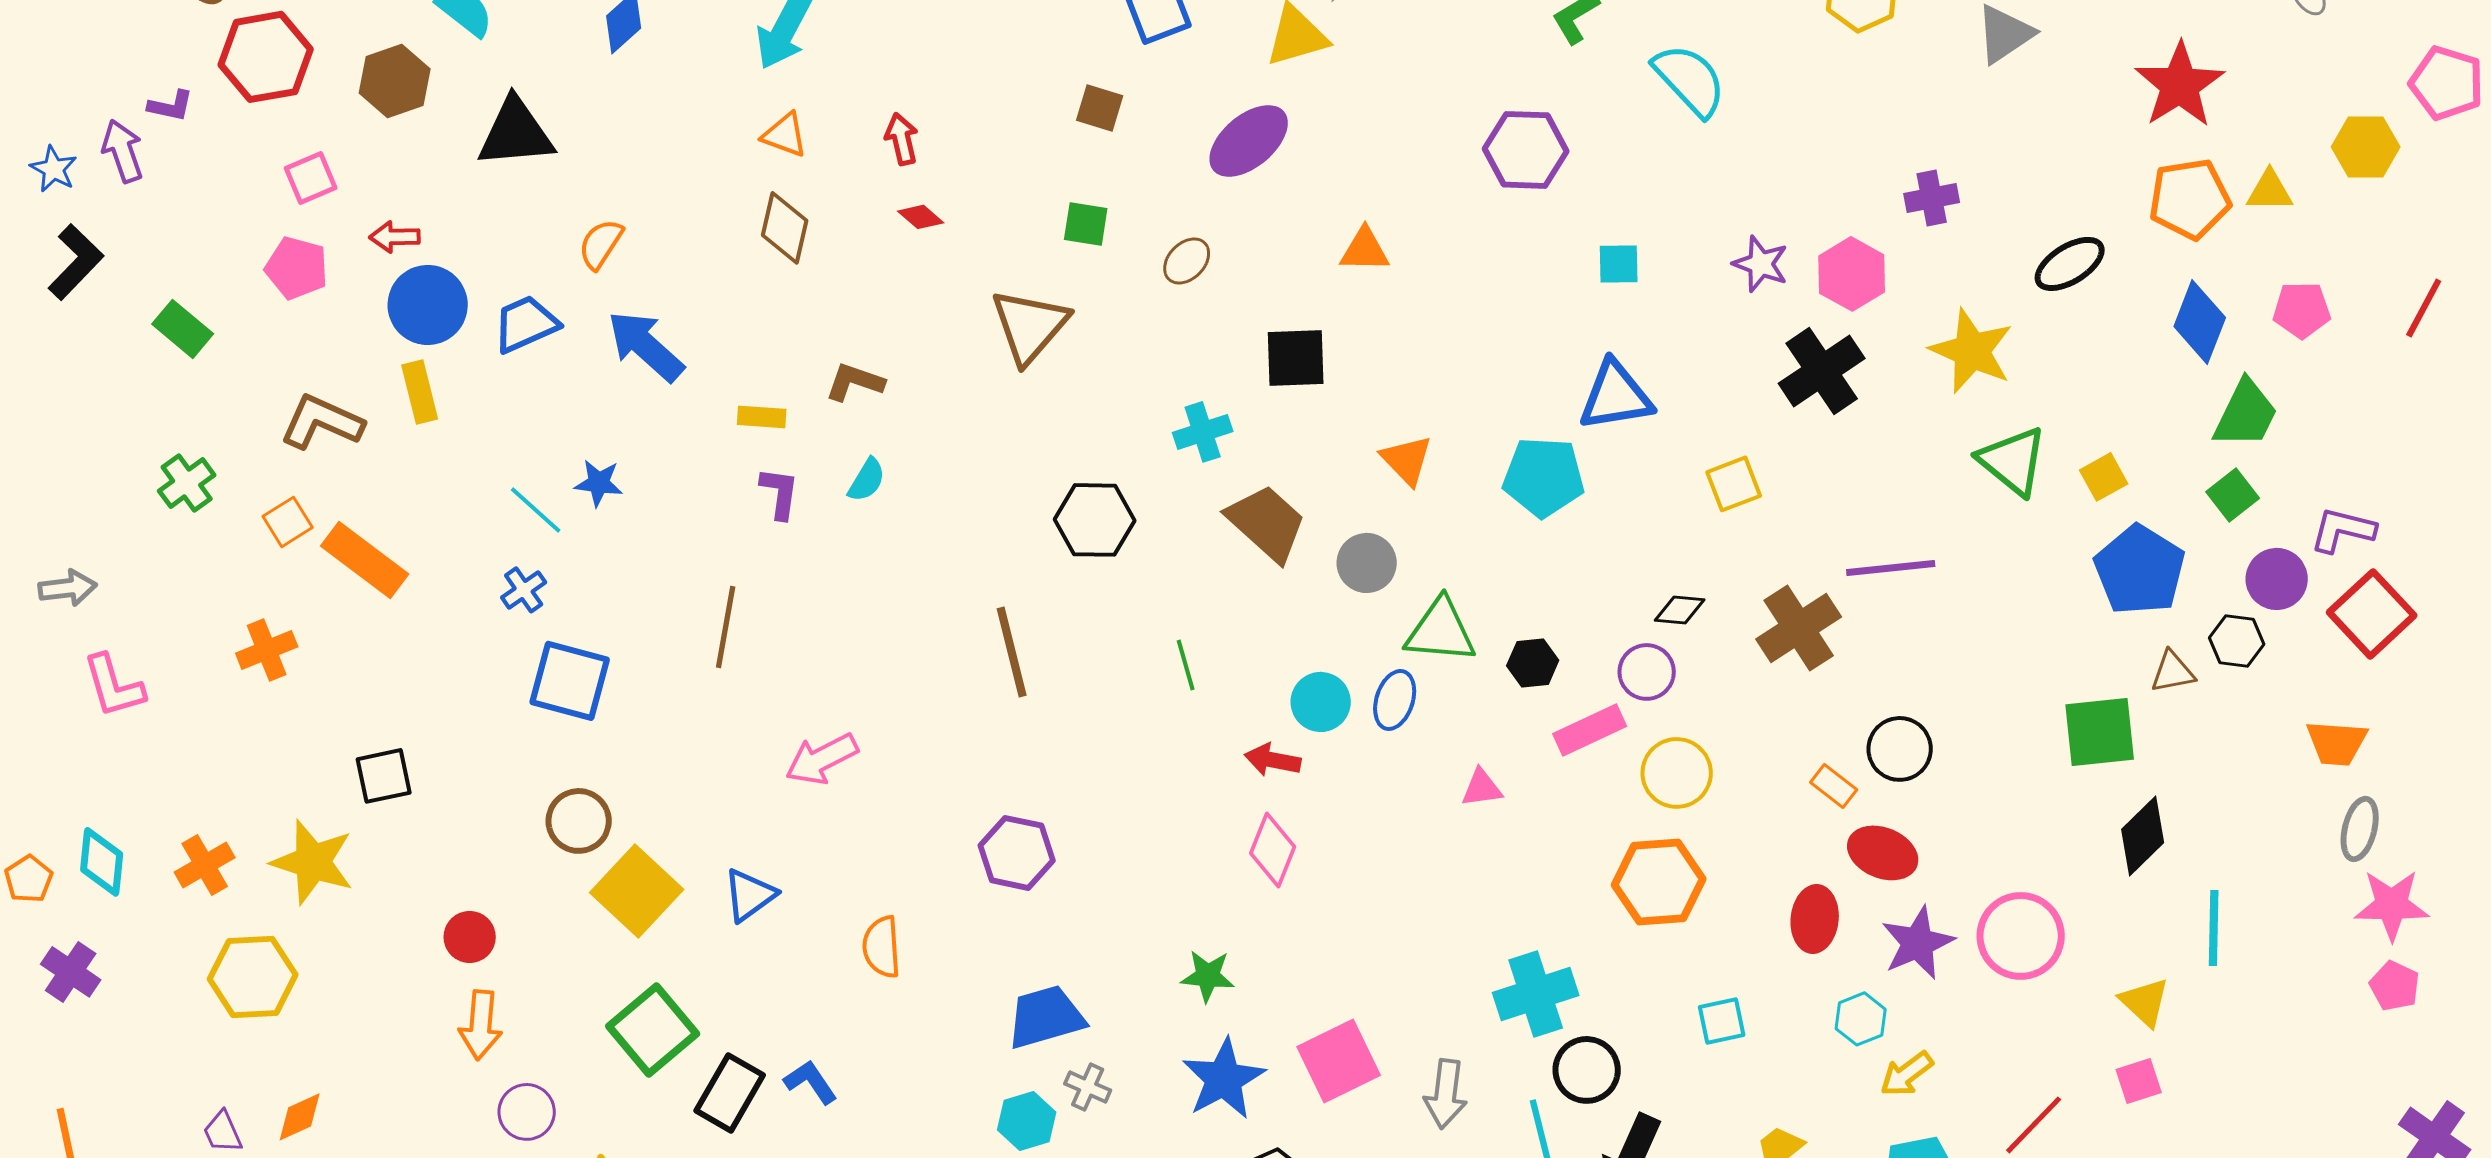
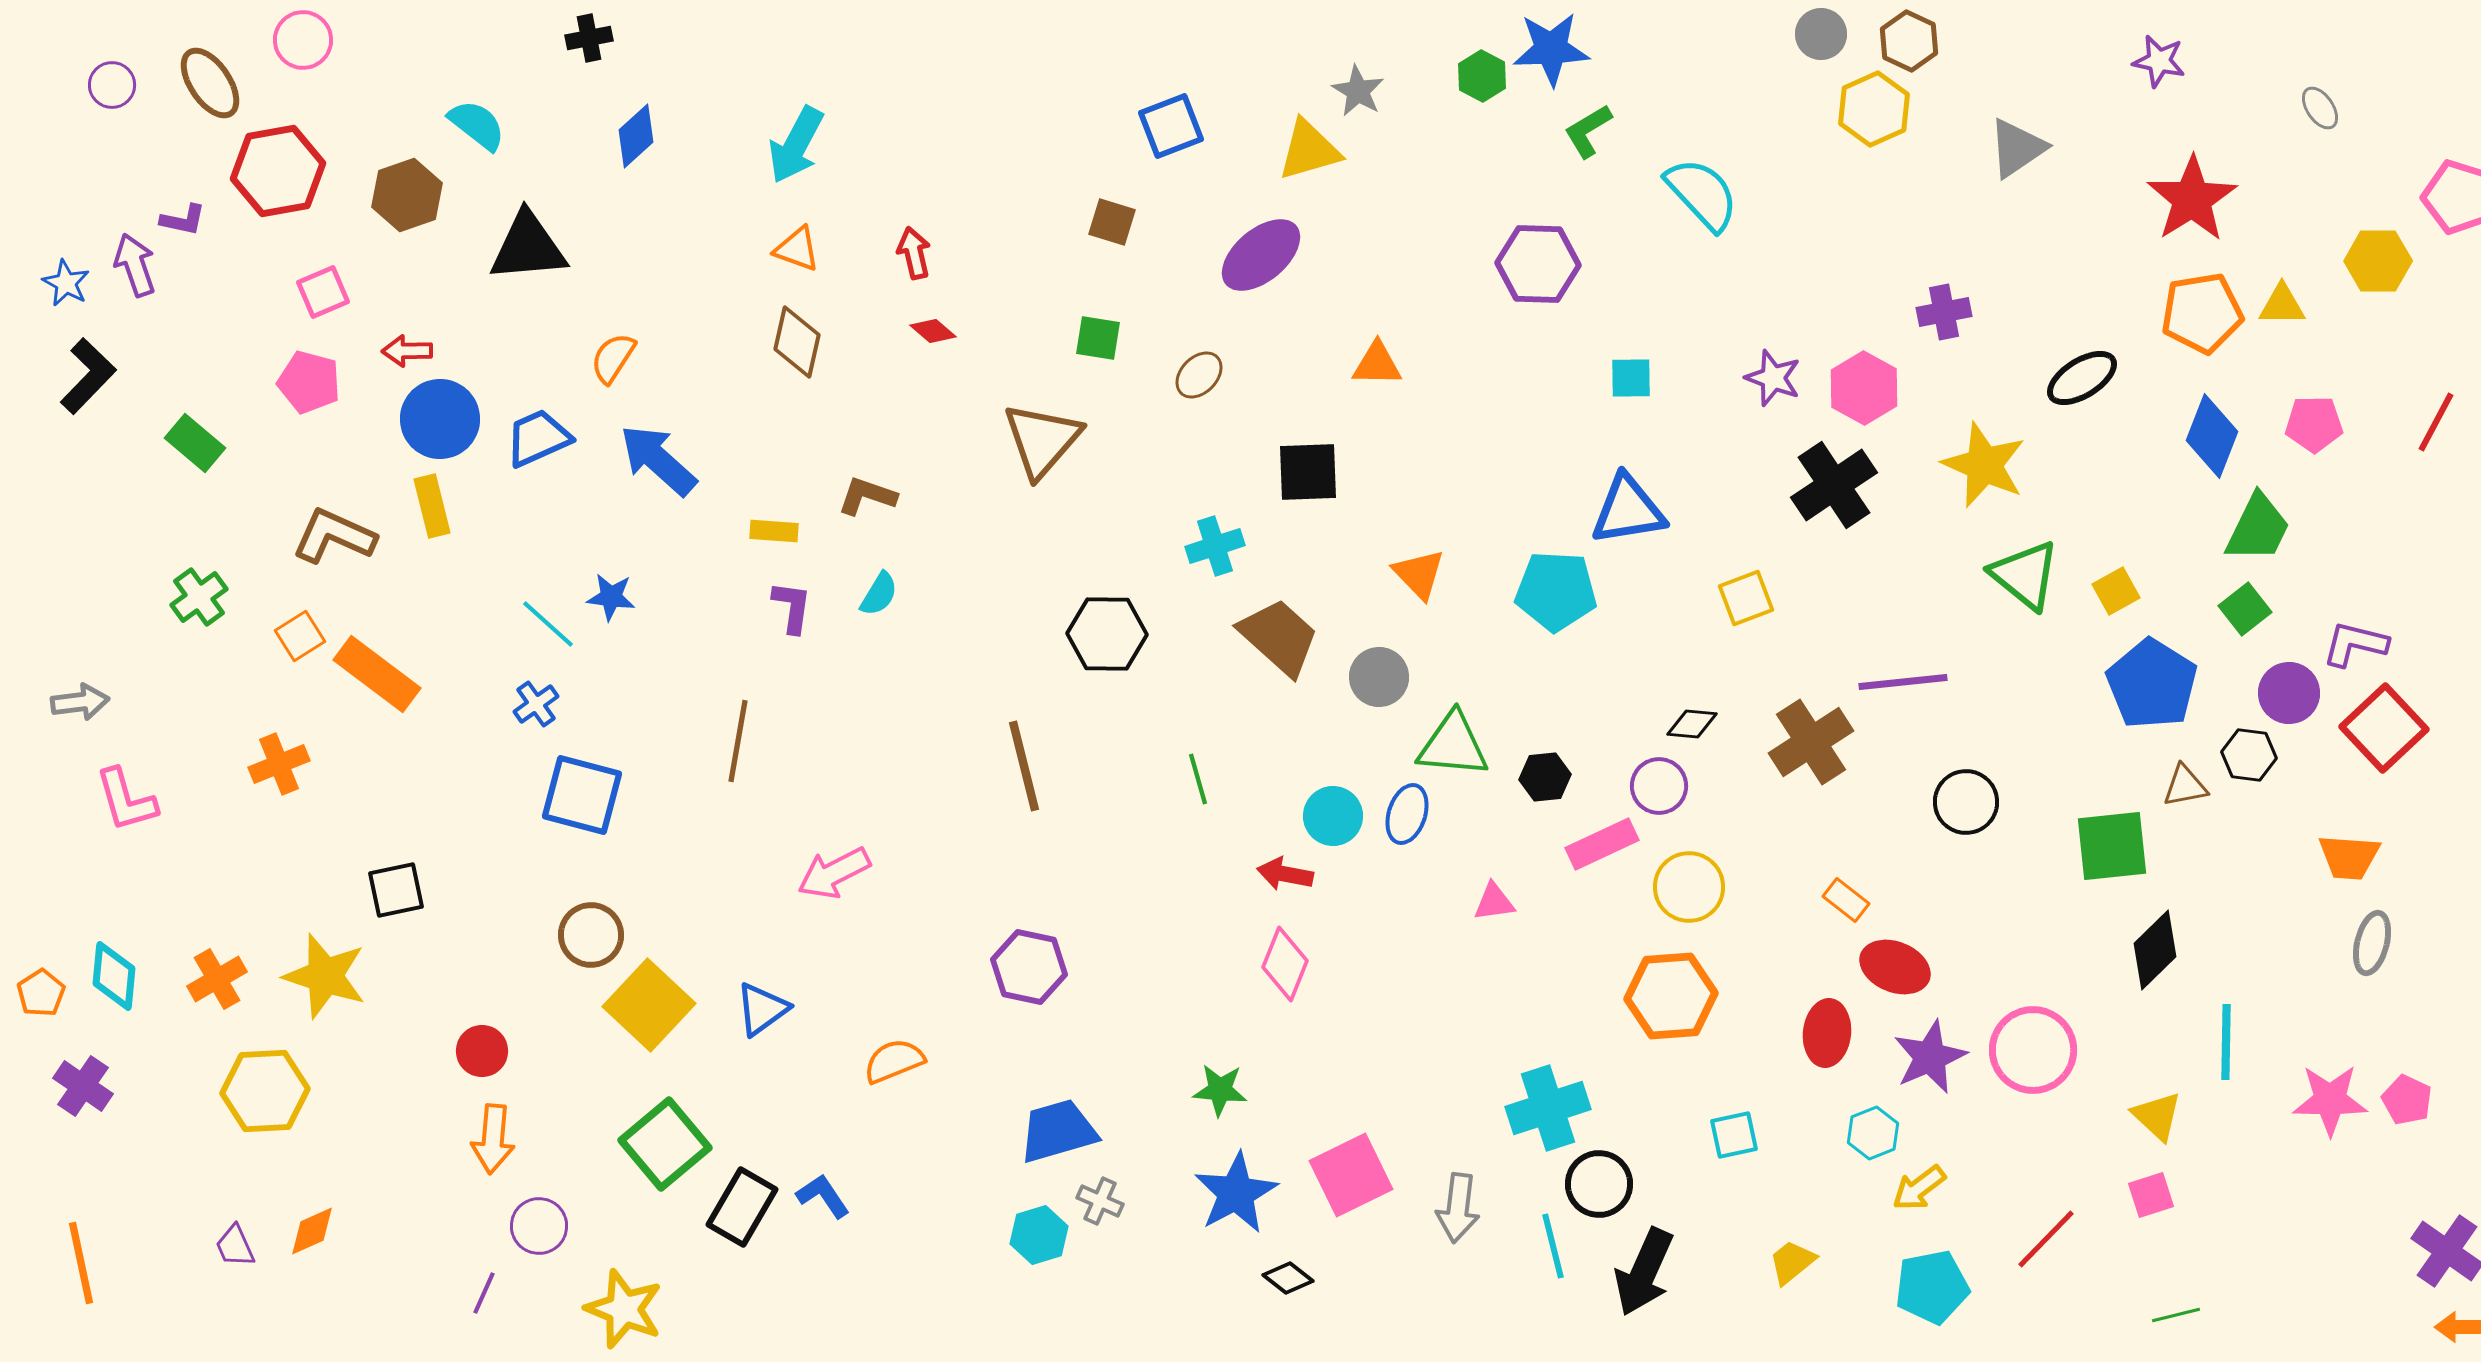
black circle: (1900, 749) -> (1966, 802), moved
pink star: (2392, 905) -> (2330, 1100), moved
orange semicircle: (882, 947) -> (894, 1061), turned 72

